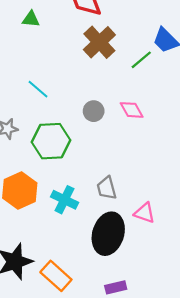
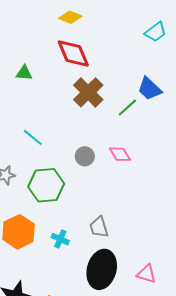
cyan cross: (64, 200) -> (60, 239), size x0.7
pink triangle: (145, 213) -> (147, 274), moved

